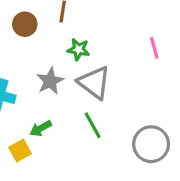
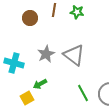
green star: (78, 49) -> (77, 12), moved
green line: (93, 125) -> (83, 93), moved

